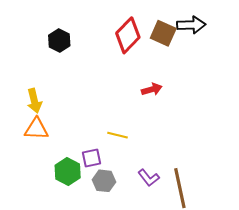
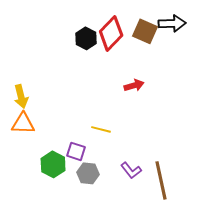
black hexagon: (59, 41) -> (86, 38), moved
purple square: (91, 158) -> (76, 151), turned 30

